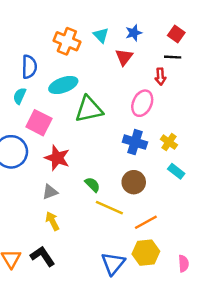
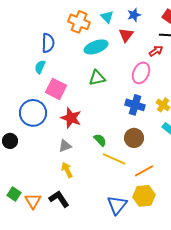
red arrow: (160, 77) -> (156, 51), turned -120
cyan ellipse: (63, 85) -> (96, 47), moved
green triangle: (89, 109) -> (97, 78), size x0.7

